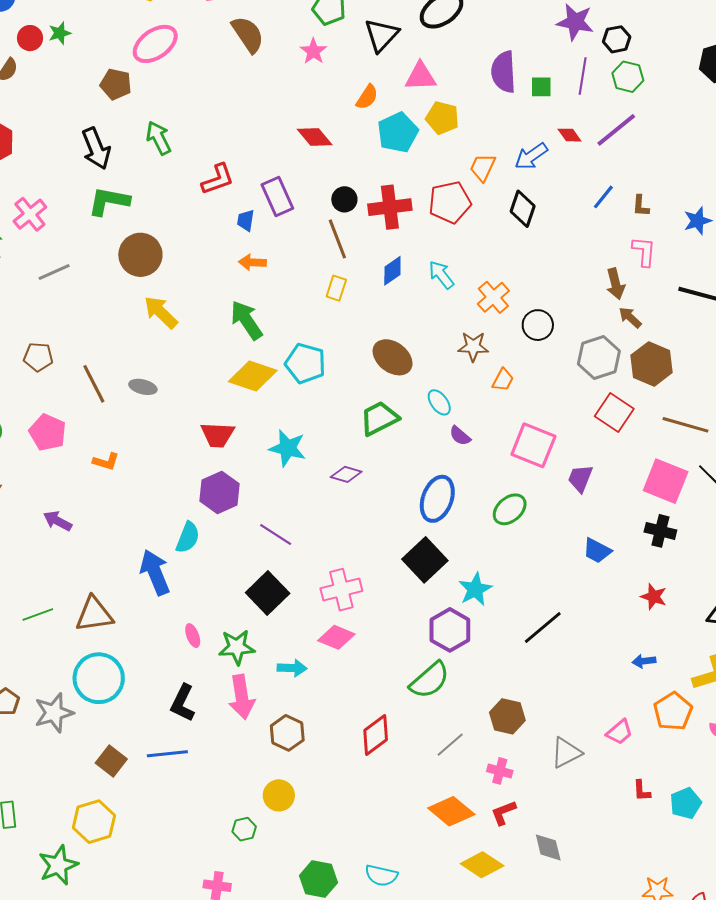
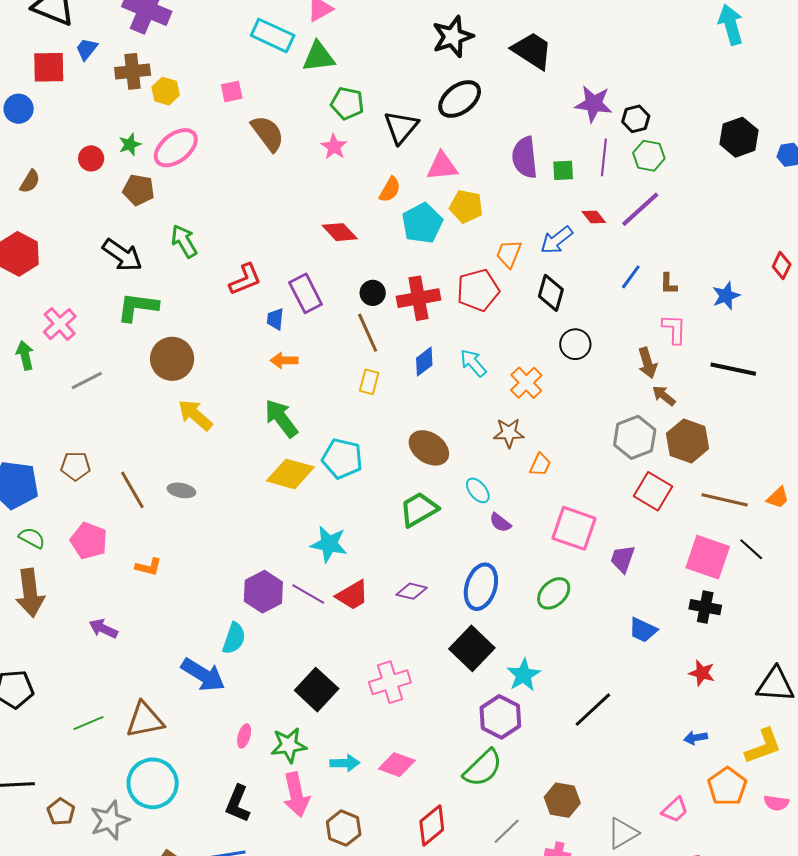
green star: (60, 33) -> (130, 144), moved
red circle: (30, 38) -> (91, 158), moved
black arrow: (96, 149) -> (122, 255), turned -30
black circle: (538, 325) -> (575, 344), moved
red trapezoid: (217, 435) -> (352, 595), moved, turned -30
purple diamond: (346, 474) -> (412, 591), moved
purple line: (276, 534) -> (308, 594), moved
blue arrow: (155, 572) -> (203, 675), turned 147
pink ellipse: (193, 636) -> (244, 736), turned 40
pink diamond: (336, 637) -> (397, 765), moved

